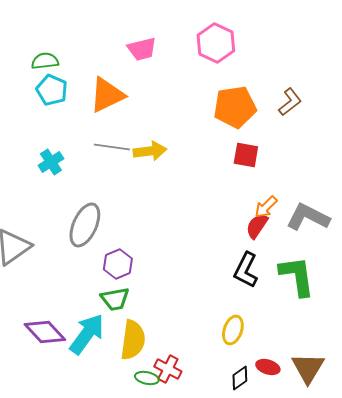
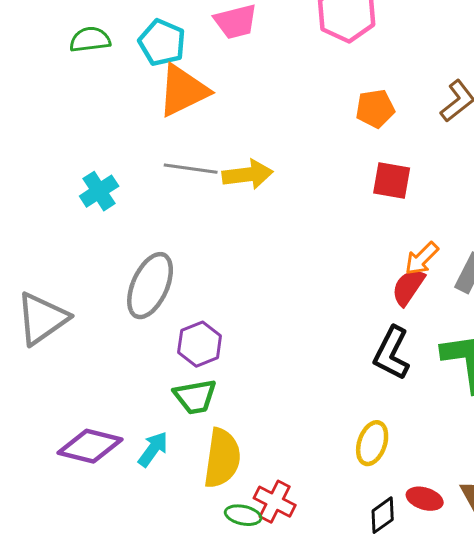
cyan pentagon: (52, 90) -> (162, 43), moved
orange pentagon: (235, 107) -> (375, 109), size x0.6
purple diamond: (45, 332) -> (90, 446), turned -33
cyan arrow: (87, 334) -> (153, 449), size x0.6

